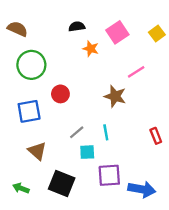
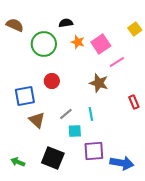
pink square: (117, 32) -> (101, 44), moved
green circle: (31, 65) -> (44, 44), moved
red rectangle: (156, 136) -> (134, 102), moved
brown triangle: (37, 151) -> (37, 120), moved

